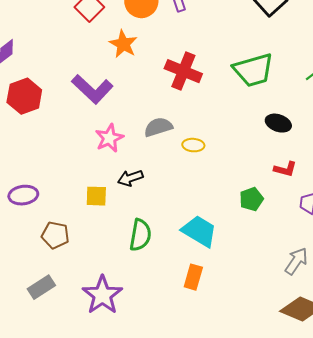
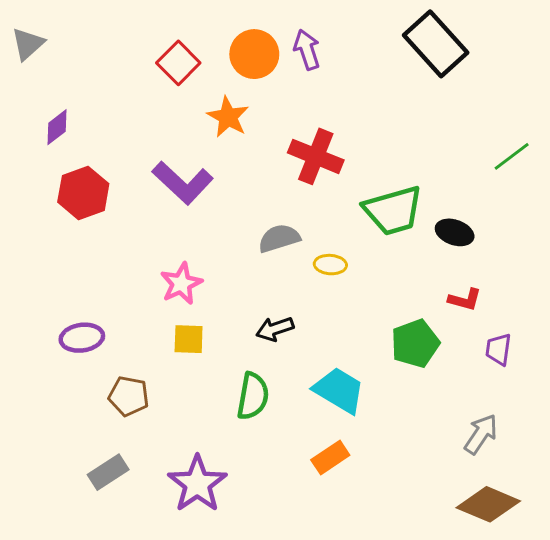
green trapezoid: (253, 70) -> (393, 210), moved
pink star: (109, 138) -> (181, 284), moved
black arrow: (130, 178) -> (275, 329), moved
green pentagon: (251, 199) -> (415, 343), size x1.4
orange rectangle: (193, 277) -> (330, 458), turned 40

